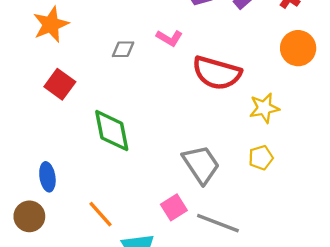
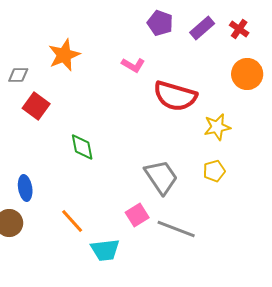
orange star: (51, 24) -> (64, 55), moved
gray diamond: (123, 49) -> (18, 75), moved
green diamond: (112, 131) -> (82, 147), size x0.7

